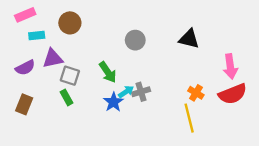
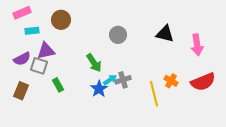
pink arrow: (230, 66) -> (197, 45), moved
gray square: (70, 76) -> (39, 66), moved
yellow line: (189, 118) -> (154, 94), moved

